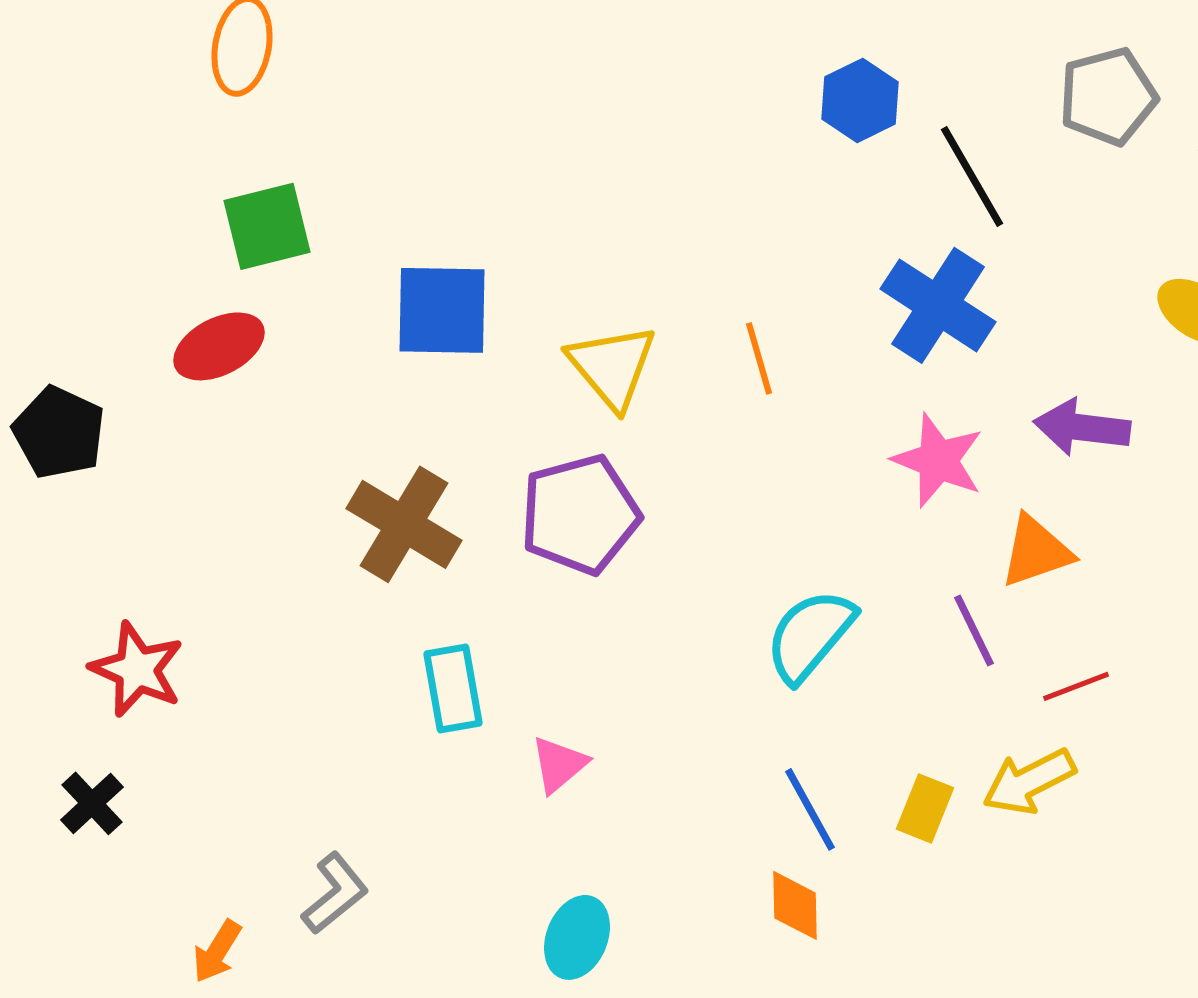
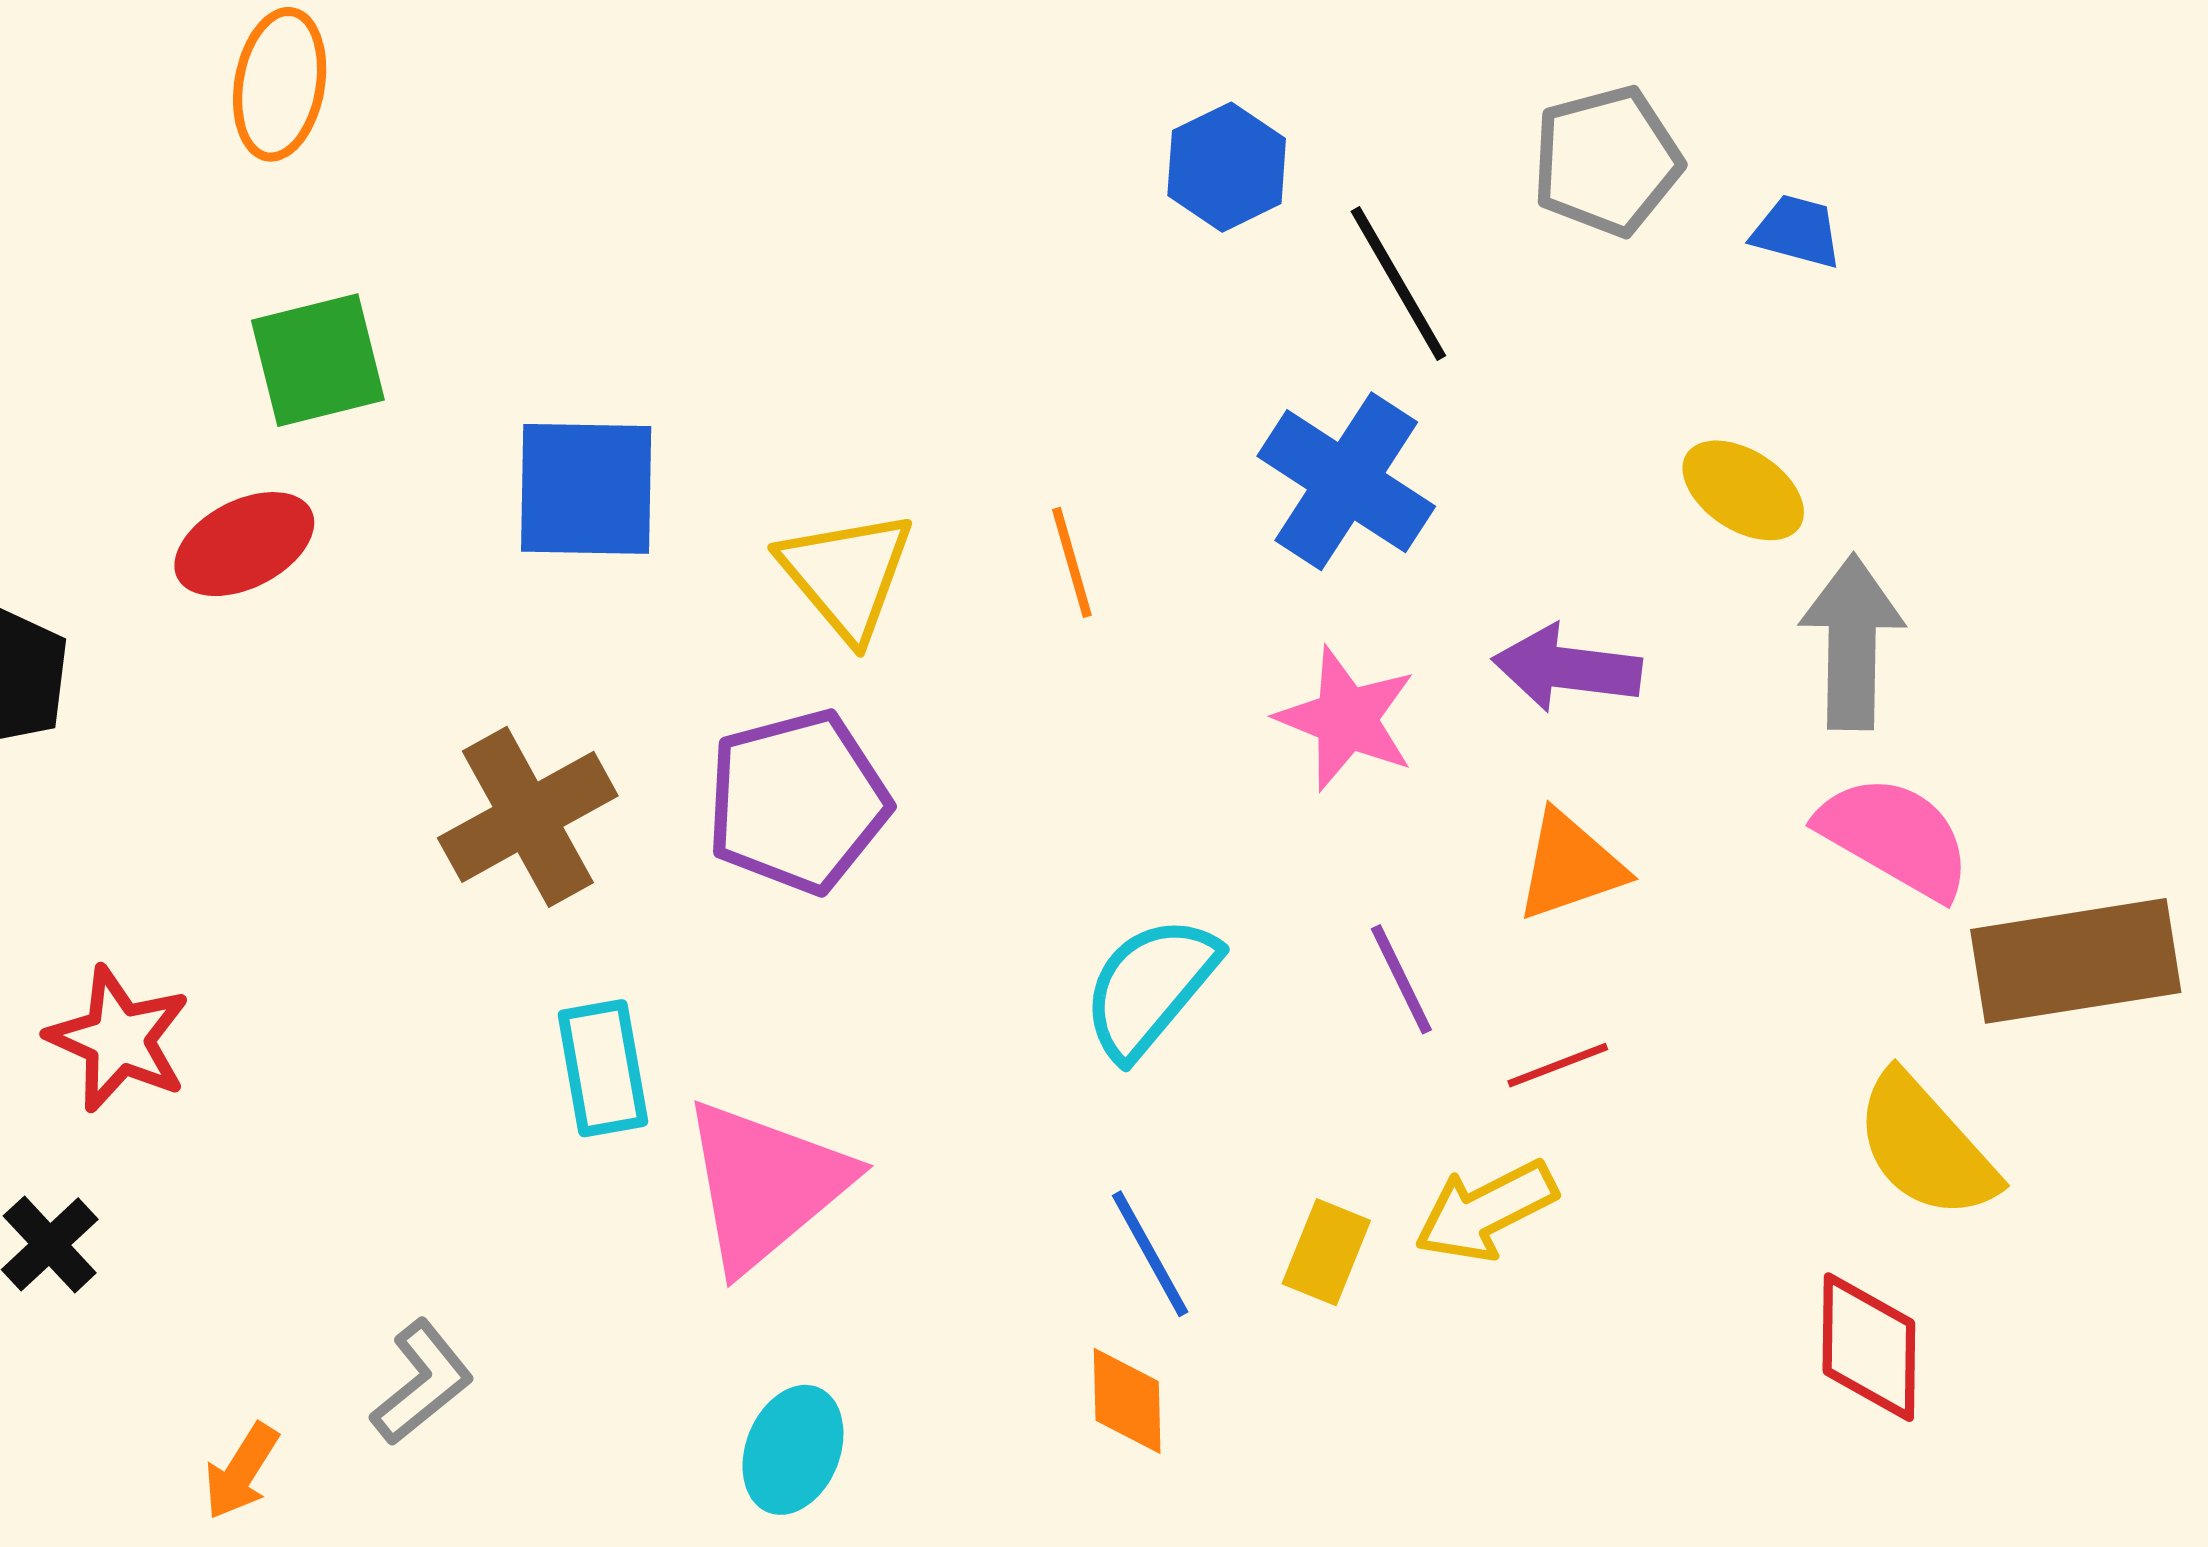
brown cross: (404, 524) -> (528, 817), turned 30
orange triangle: (1036, 551) -> (1570, 866), moved
pink triangle: (559, 764) -> (765, 1185), size x2.0

